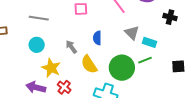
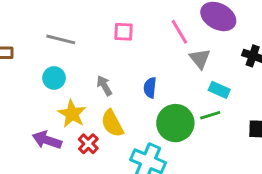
gray triangle: (132, 33) -> (200, 59), moved
blue semicircle: (97, 38) -> (150, 88), moved
yellow semicircle: (89, 64) -> (112, 123), moved

